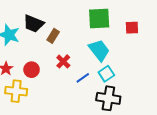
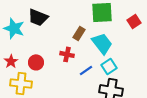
red square: (132, 28) -> (134, 21), turned -32
brown rectangle: (53, 36) -> (79, 33), moved
red cross: (63, 61) -> (67, 54), turned -32

